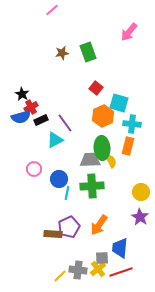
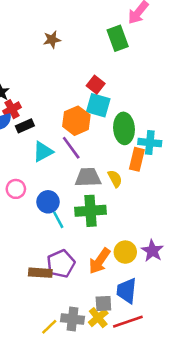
green rectangle: (88, 52) -> (118, 38), moved
cyan square: (119, 103) -> (98, 105), moved
orange hexagon: (103, 116) -> (76, 121), moved
purple line: (65, 123) -> (71, 148), moved
cyan cross: (132, 124) -> (150, 143), moved
green ellipse: (102, 148) -> (124, 128), moved
yellow circle: (141, 192) -> (125, 252), moved
cyan line: (67, 193) -> (58, 220), turned -40

